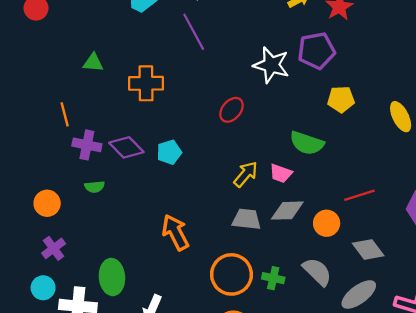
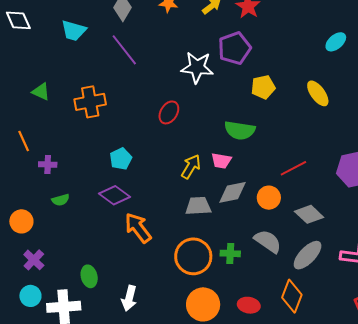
green triangle: (93, 63) -> (41, 92), turned 30
purple cross: (87, 145) -> (48, 164), size x0.7
purple diamond: (126, 147) -> (114, 195), moved
green ellipse: (112, 277) -> (89, 276), size x0.7

